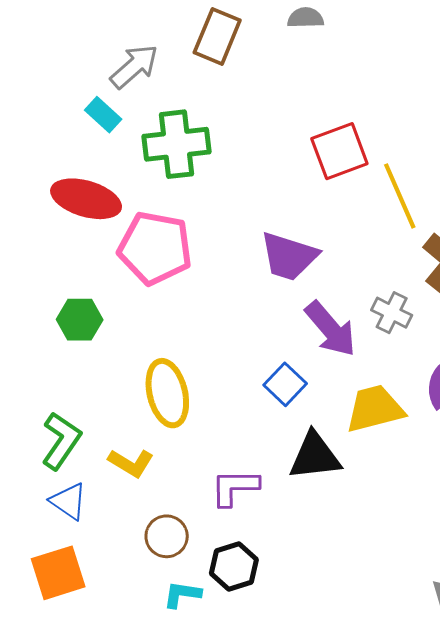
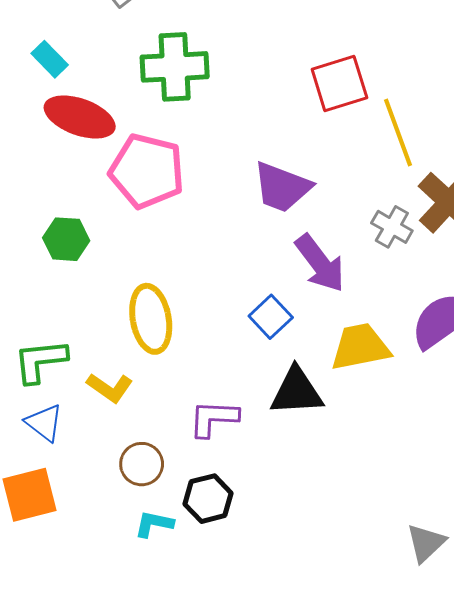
cyan rectangle: (103, 115) -> (50, 59), moved
gray cross: (392, 313) -> (392, 227), moved
green L-shape: (61, 441) -> (40, 361), turned -134

